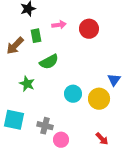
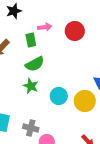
green rectangle: (36, 36) -> (31, 40), moved
green star: (27, 84) -> (31, 86), moved

